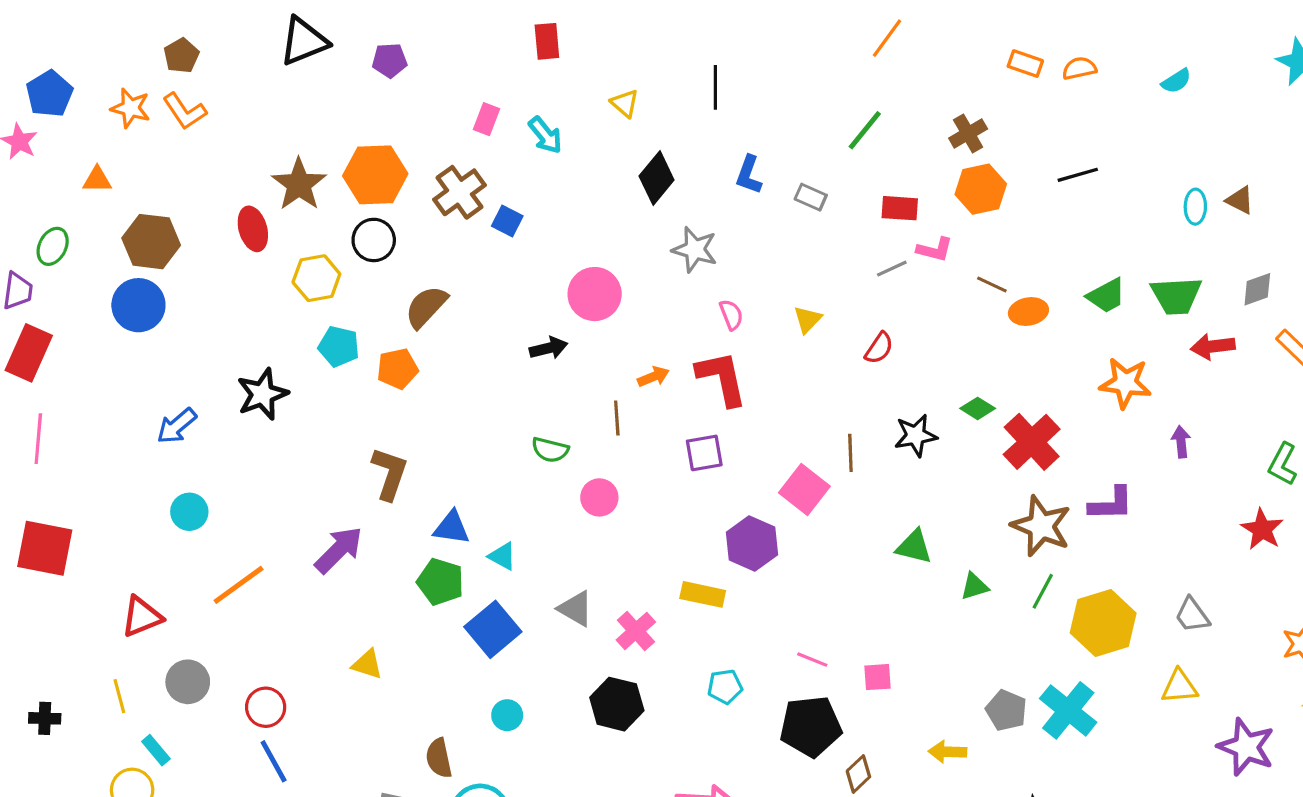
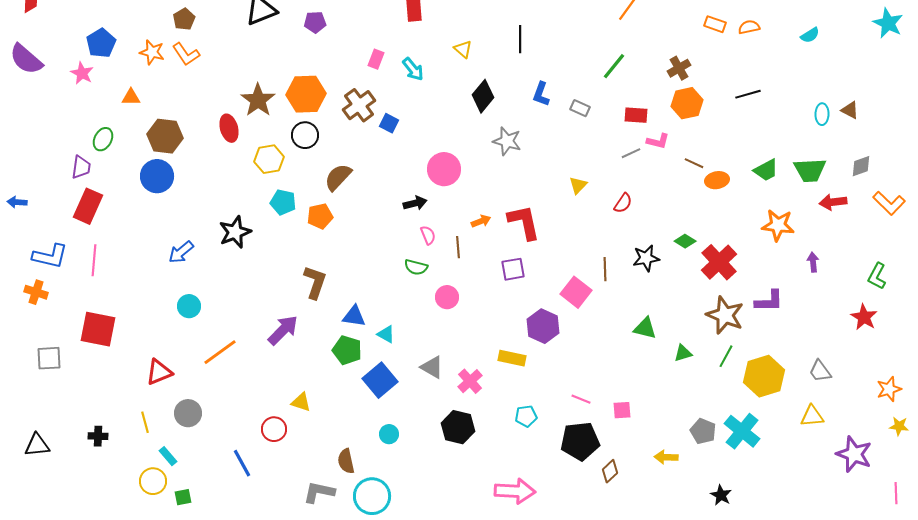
pink semicircle: (731, 315) -> (428, 235), moved
red circle: (266, 707) -> (274, 429), moved

